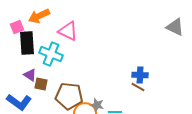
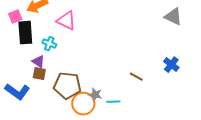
cyan cross: (51, 54) -> (49, 44), size x0.6
purple triangle: (30, 75) -> (38, 62), moved
blue cross: (140, 75) -> (171, 65), moved, turned 35

